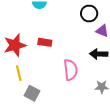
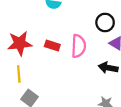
pink semicircle: (71, 70) -> (79, 46), moved

